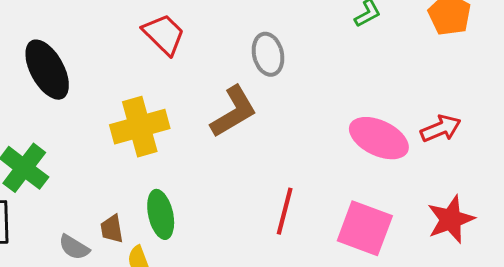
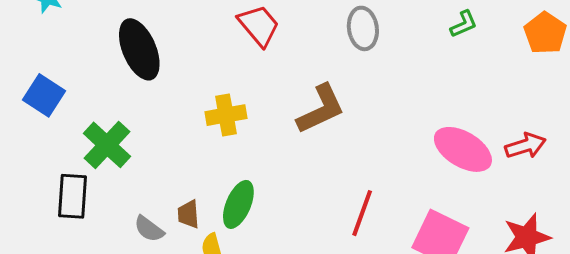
gray ellipse: (268, 54) -> (363, 28), moved
yellow cross: (140, 127) -> (226, 115), size x0.7
green ellipse: (161, 214) -> (238, 204), turned 30

